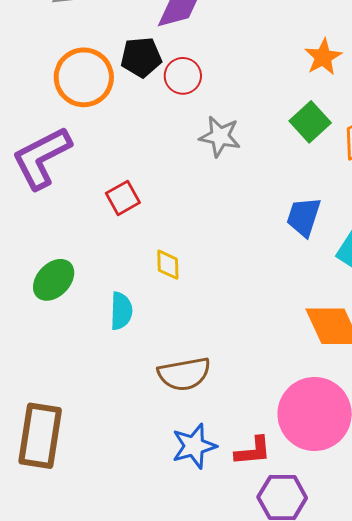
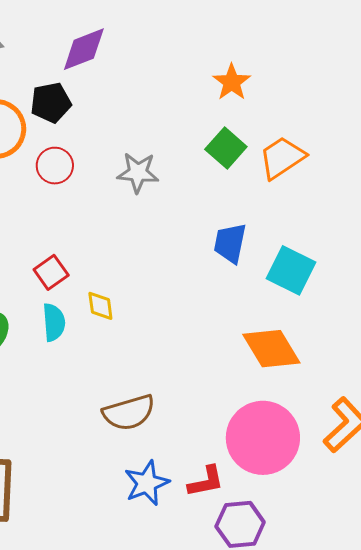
red circle: (183, 76) -> (55, 166), moved
red square: (123, 198) -> (51, 272), moved
cyan semicircle: (121, 311) -> (54, 322), moved

